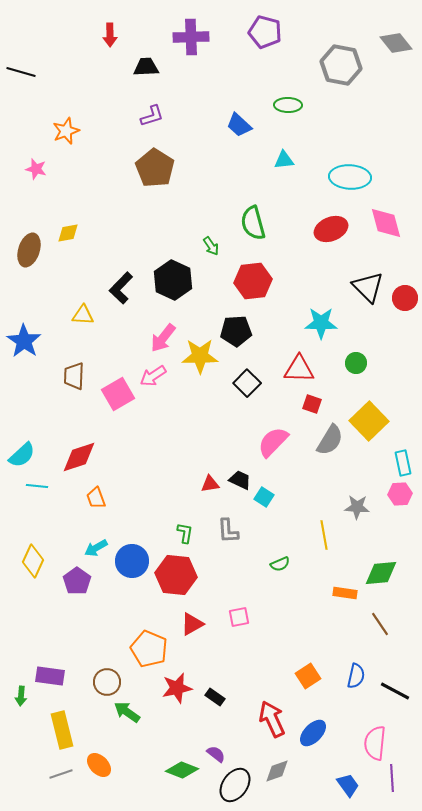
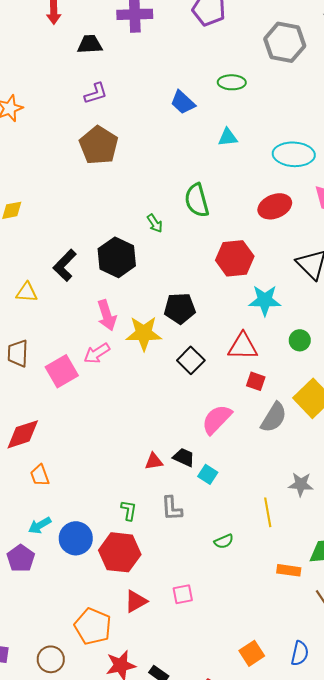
red hexagon: (253, 281) -> (235, 258), moved
pink arrow: (163, 338) -> (107, 315), turned -56

